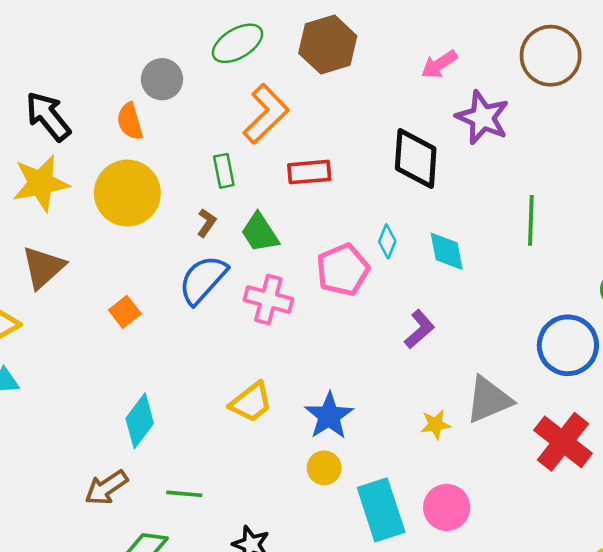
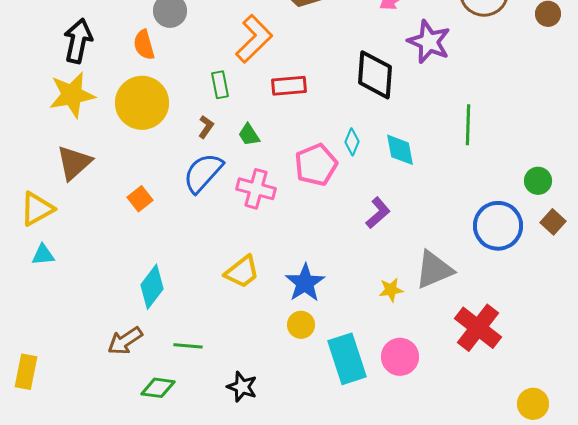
black arrow: (48, 116) -> (78, 41), turned 51
green trapezoid: (260, 233) -> (249, 135), size x0.7
red cross: (563, 442) -> (478, 328), moved

